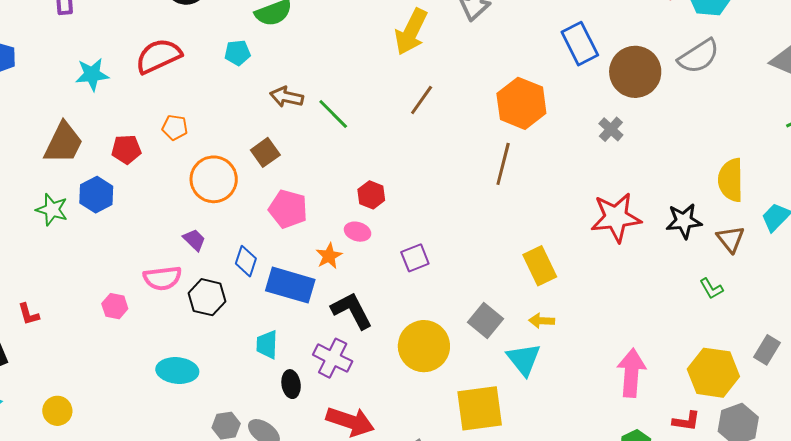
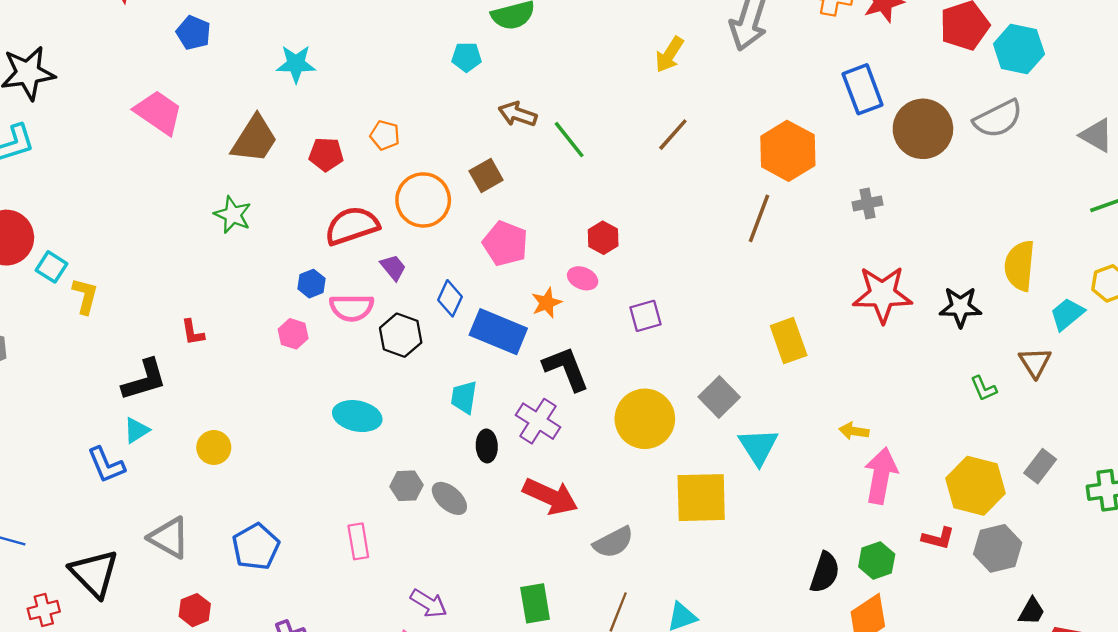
yellow arrow: (411, 32) -> (669, 54), size x0.7
red semicircle: (158, 56) -> (352, 226), moved
gray cross: (611, 129) -> (867, 203), moved, turned 30
blue hexagon: (96, 195) -> (311, 284), moved, size x0.7
brown triangle: (730, 239) -> (1035, 362), moved
yellow arrow: (542, 321) -> (854, 431), moved

